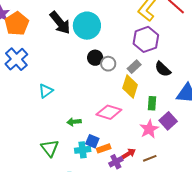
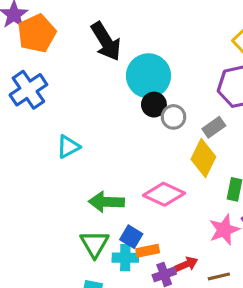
cyan circle: (87, 26) -> (148, 76), moved
green arrow: (74, 122) -> (106, 202), size x1.5
green triangle: (50, 148) -> (95, 244), moved
cyan cross: (83, 150) -> (125, 258), moved

